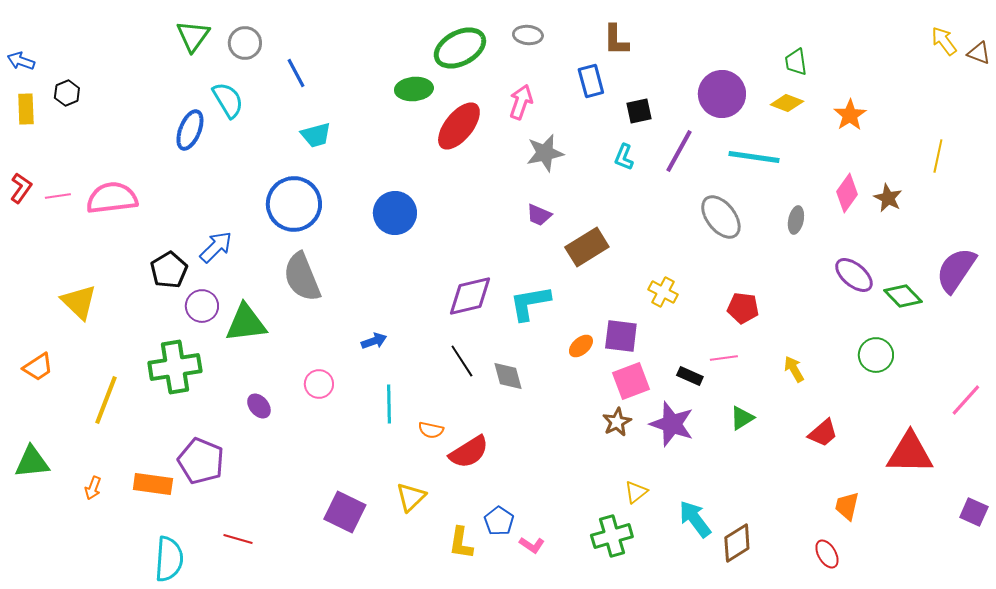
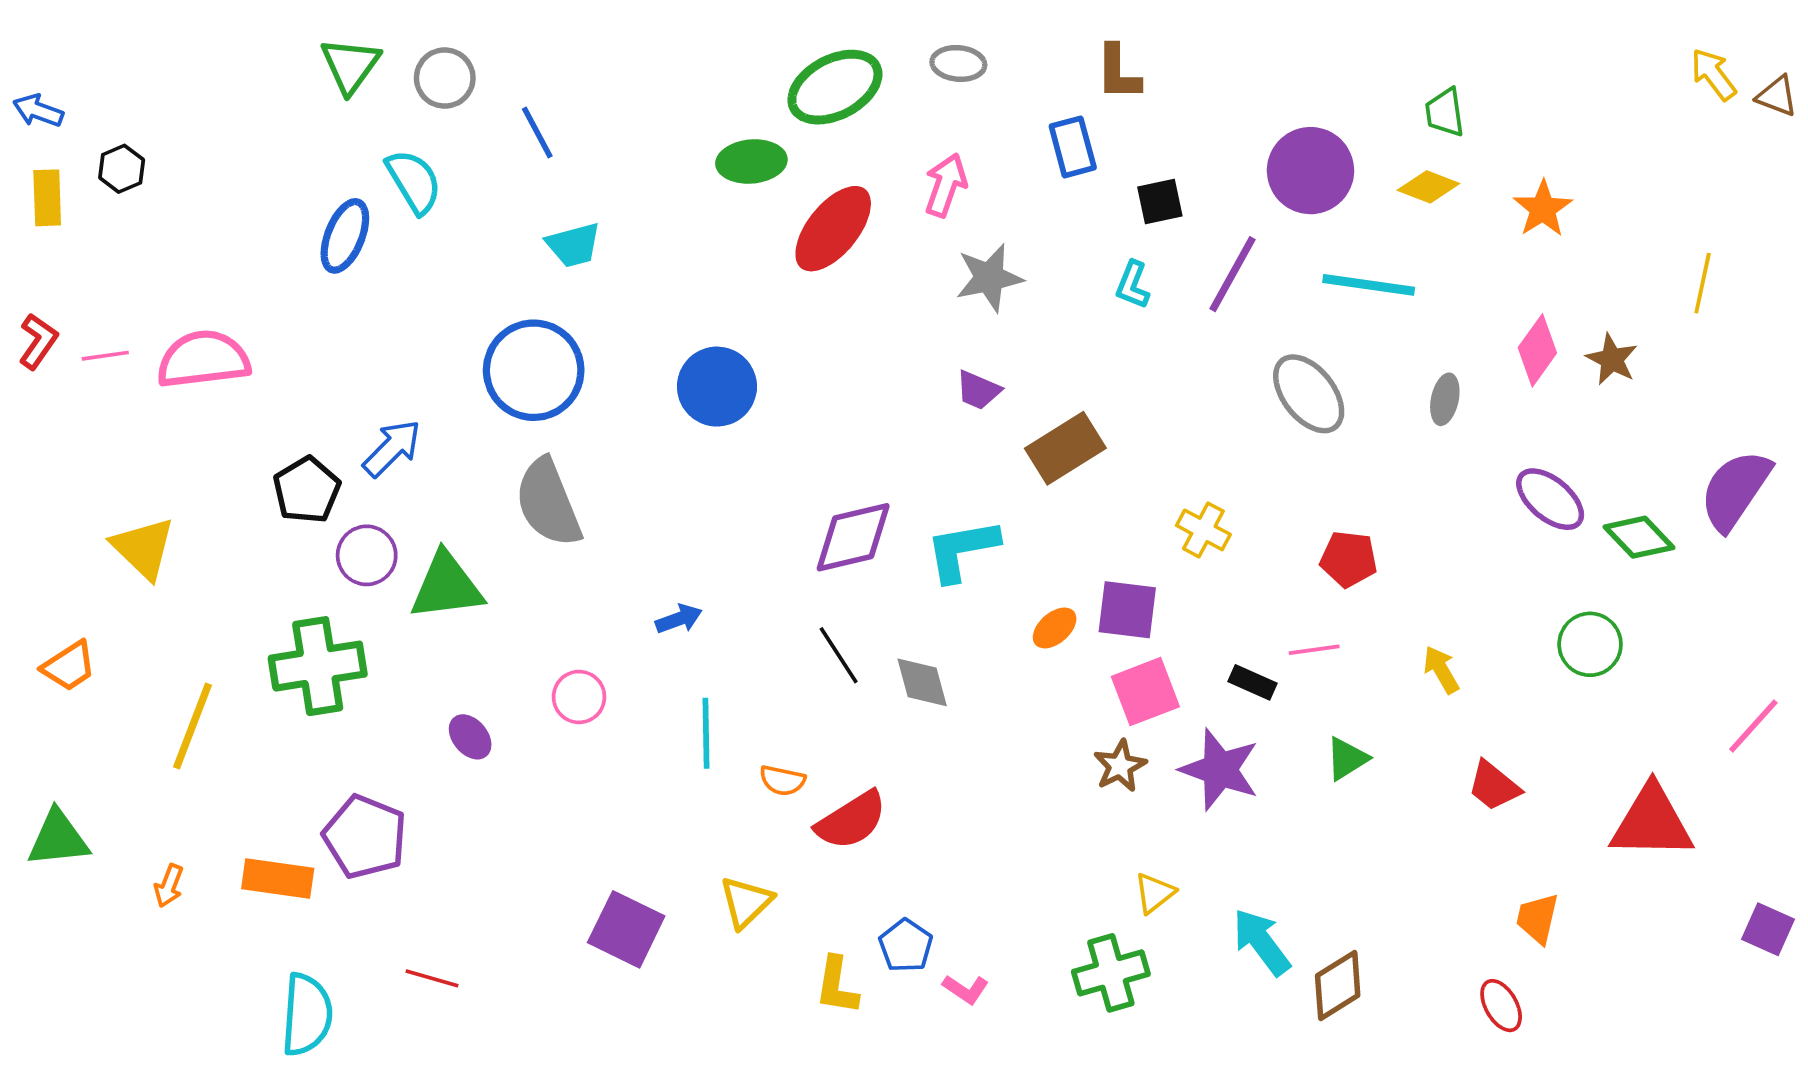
red trapezoid: (823, 433) -> (1494, 786), turned 80

